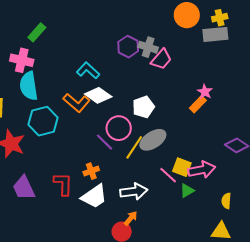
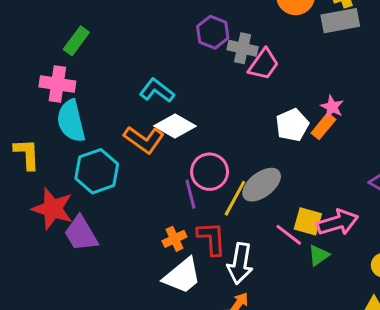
purple hexagon: (128, 47) -> (213, 32), moved
white pentagon: (143, 107) -> (292, 125), moved
purple line: (105, 142) -> (190, 194), turned 36
red L-shape: (63, 184) -> (212, 238), moved
purple trapezoid: (24, 188) -> (81, 234), moved
white arrow: (134, 191) -> (240, 263), turned 112

